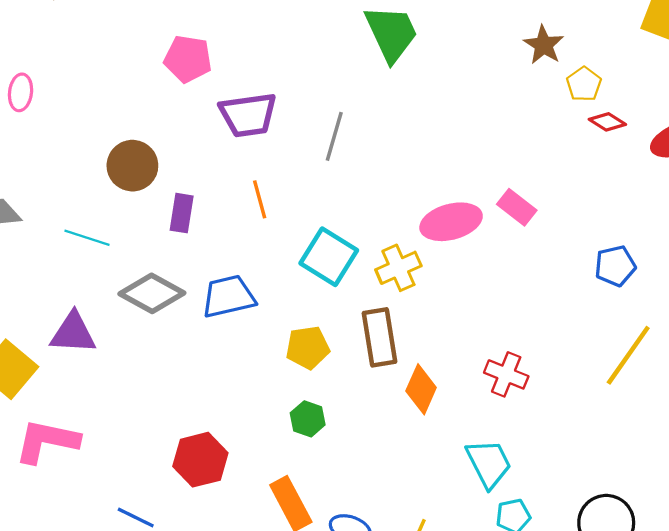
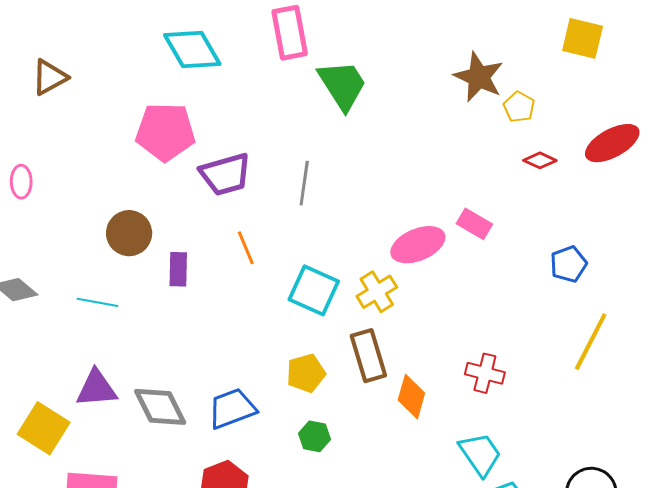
brown star: (544, 45) -> (479, 77), size x1.4
pink pentagon: (188, 59) -> (165, 132), size x1.4
red diamond: (607, 122) -> (540, 160), moved
gray diamond: (152, 293) -> (160, 407), moved, turned 42
blue trapezoid: (228, 296) -> (232, 409), moved

